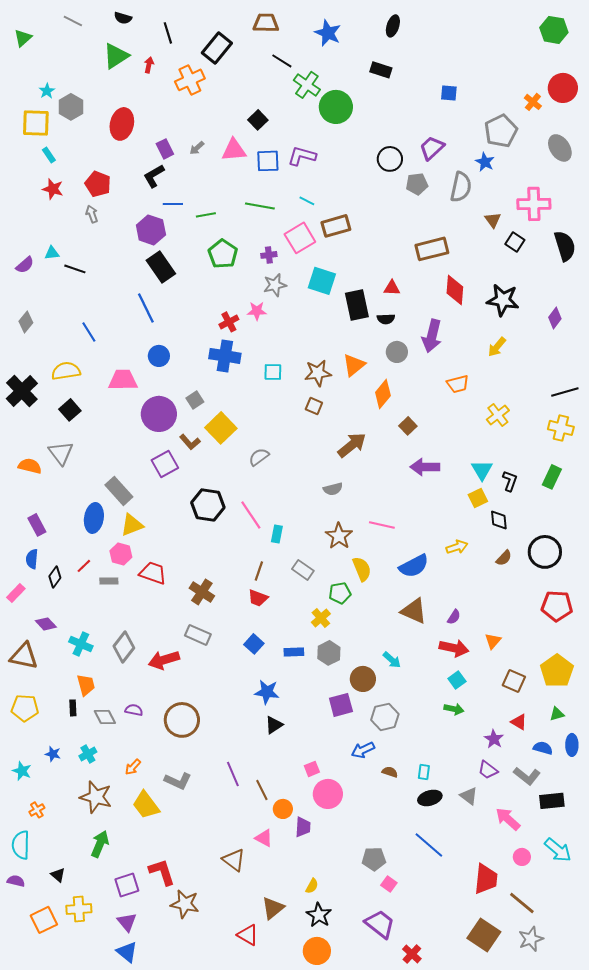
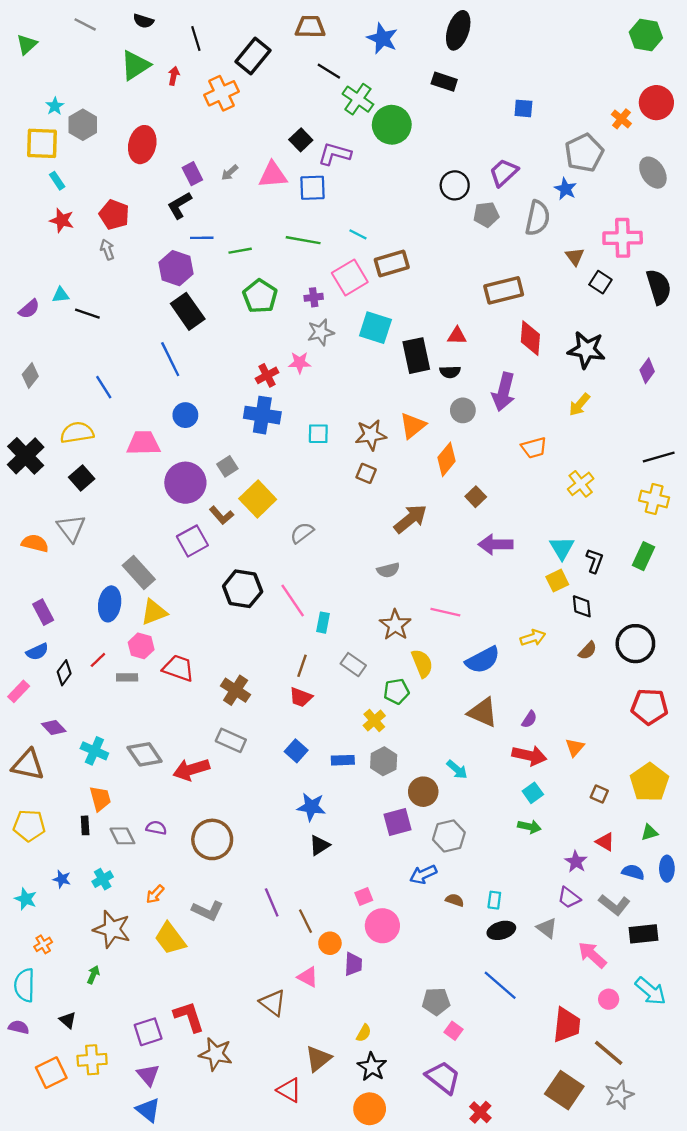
black ellipse: (393, 26) -> (458, 30), size x1.5
purple L-shape: (302, 156) -> (335, 154), moved
blue semicircle: (32, 559) -> (37, 652), turned -120
gray diamond: (124, 647) -> (145, 754), turned -72
brown square: (514, 681) -> (599, 794), size x0.7
green arrow: (100, 844) -> (93, 975), moved, size x0.6

